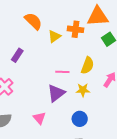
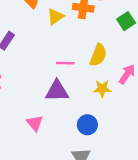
yellow star: (83, 90) -> (102, 89), moved
purple triangle: (56, 93) -> (57, 91), turned 36

